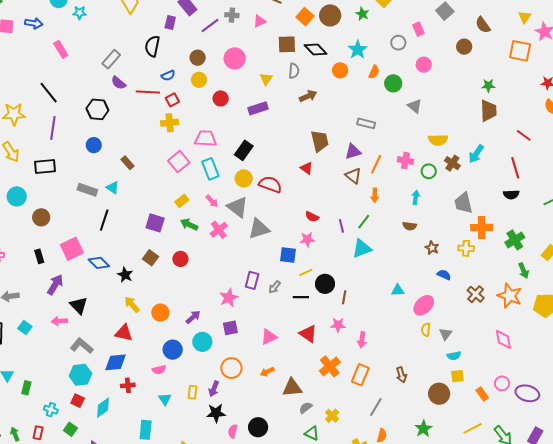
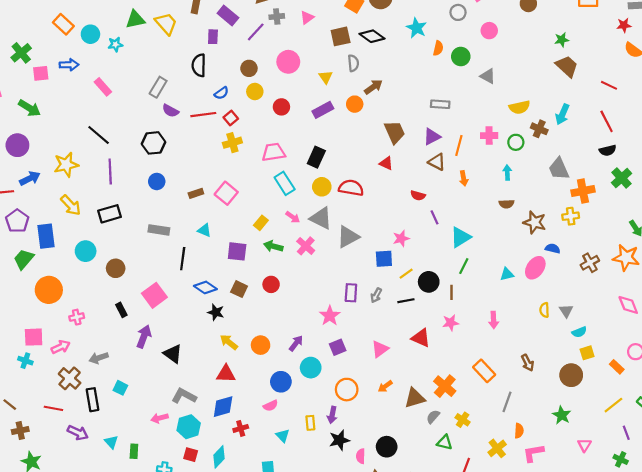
orange circle: (340, 70) -> (355, 104), moved
brown trapezoid: (488, 111) -> (567, 66), turned -35
pink square: (179, 162) -> (226, 193), moved
brown rectangle: (128, 163) -> (196, 193), turned -56
cyan triangle: (113, 188) -> (204, 230), moved
red semicircle: (312, 217) -> (418, 195), moved
green line: (364, 222) -> (464, 266), moved
green cross: (515, 240) -> (622, 178), moved
brown star: (432, 248) -> (535, 222), size x1.5
blue diamond: (99, 263) -> (205, 287), moved
brown cross: (476, 294) -> (590, 263), turned 30
pink ellipse: (424, 305) -> (535, 268), moved
pink arrow: (59, 321) -> (159, 418), moved
pink arrow: (362, 340) -> (494, 320), moved
orange cross: (330, 366) -> (445, 386), moved
orange rectangle: (360, 375) -> (484, 371), turned -55

